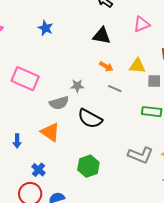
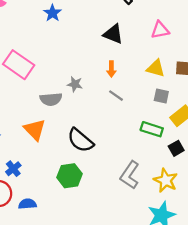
orange arrow: (106, 66) -> (111, 69), turned 48
yellow triangle: (137, 66) -> (156, 68), moved
black semicircle: (90, 119) -> (80, 140), moved
gray L-shape: (140, 155) -> (130, 175), turned 90

